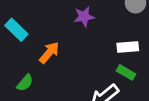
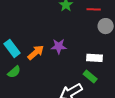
purple star: (84, 17) -> (59, 46), moved
cyan rectangle: (16, 30) -> (12, 48), moved

